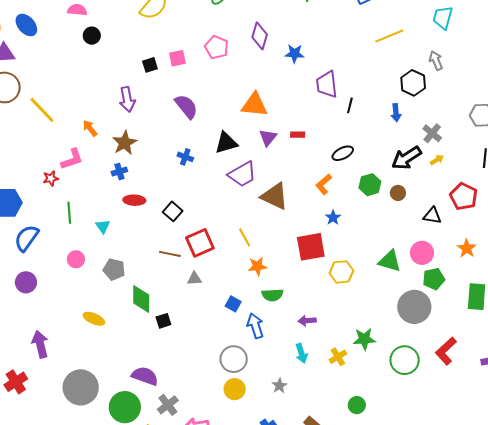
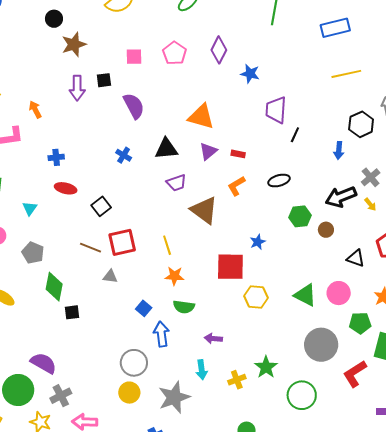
black square: (150, 65) -> (104, 80), moved
brown star: (125, 143) -> (74, 44), moved
yellow arrow: (437, 160) -> (370, 204), turned 72
purple trapezoid: (242, 174) -> (176, 183), size x0.7
orange L-shape: (324, 184) -> (236, 186), moved
green pentagon: (434, 279) -> (360, 323), moved
green star: (364, 339) -> (266, 367), turned 30
red L-shape: (446, 351) -> (355, 374), moved
gray star: (279, 386) -> (174, 397), size x2.0

